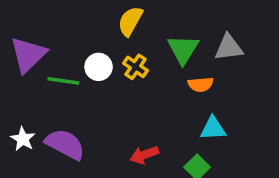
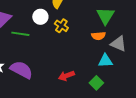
gray triangle: (229, 48) -> (118, 44), moved, turned 30
green triangle: (183, 49) -> (105, 16), moved
white circle: (99, 67) -> (40, 17), moved

